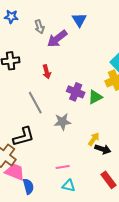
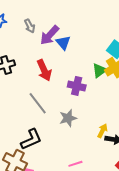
blue triangle: (79, 20) -> (63, 43), moved
red arrow: (47, 72) -> (44, 70), size x1.5
green triangle: (95, 97) -> (99, 70), moved

